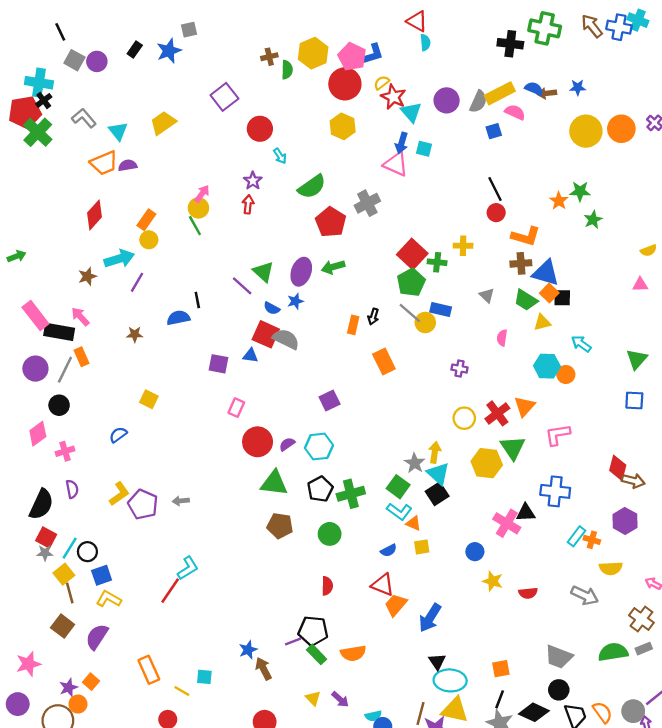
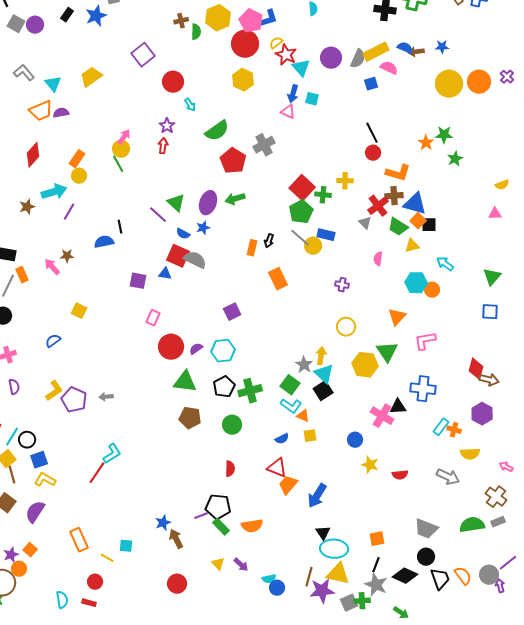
pink triangle: (396, 164) -> (288, 112), size x0.7
pink arrow: (80, 317) -> (52, 267), moved
red cross: (497, 413) -> (378, 206), moved

